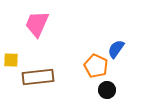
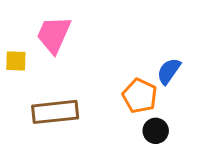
yellow square: (11, 60) -> (16, 61), moved

